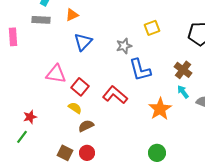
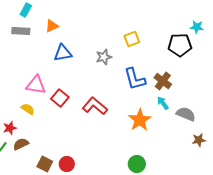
blue triangle: (83, 42) -> (63, 53), turned 36
blue L-shape: (140, 70) -> (135, 79), moved
yellow semicircle: (75, 108) -> (28, 109), moved
brown semicircle: (86, 126) -> (21, 144), moved

